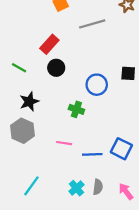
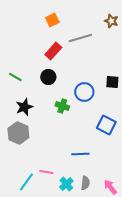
red rectangle: (49, 44) -> (53, 51), moved
green cross: (76, 109) -> (62, 106), moved
pink line: (64, 143) -> (46, 172), moved
blue square: (121, 149) -> (106, 125), moved

